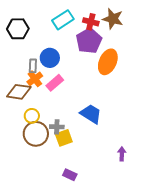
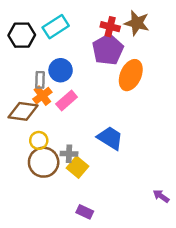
cyan rectangle: (63, 20) -> (56, 27), moved
yellow square: (64, 138) -> (77, 167), turned -30
purple arrow: (122, 154) -> (161, 196), moved, turned -56

